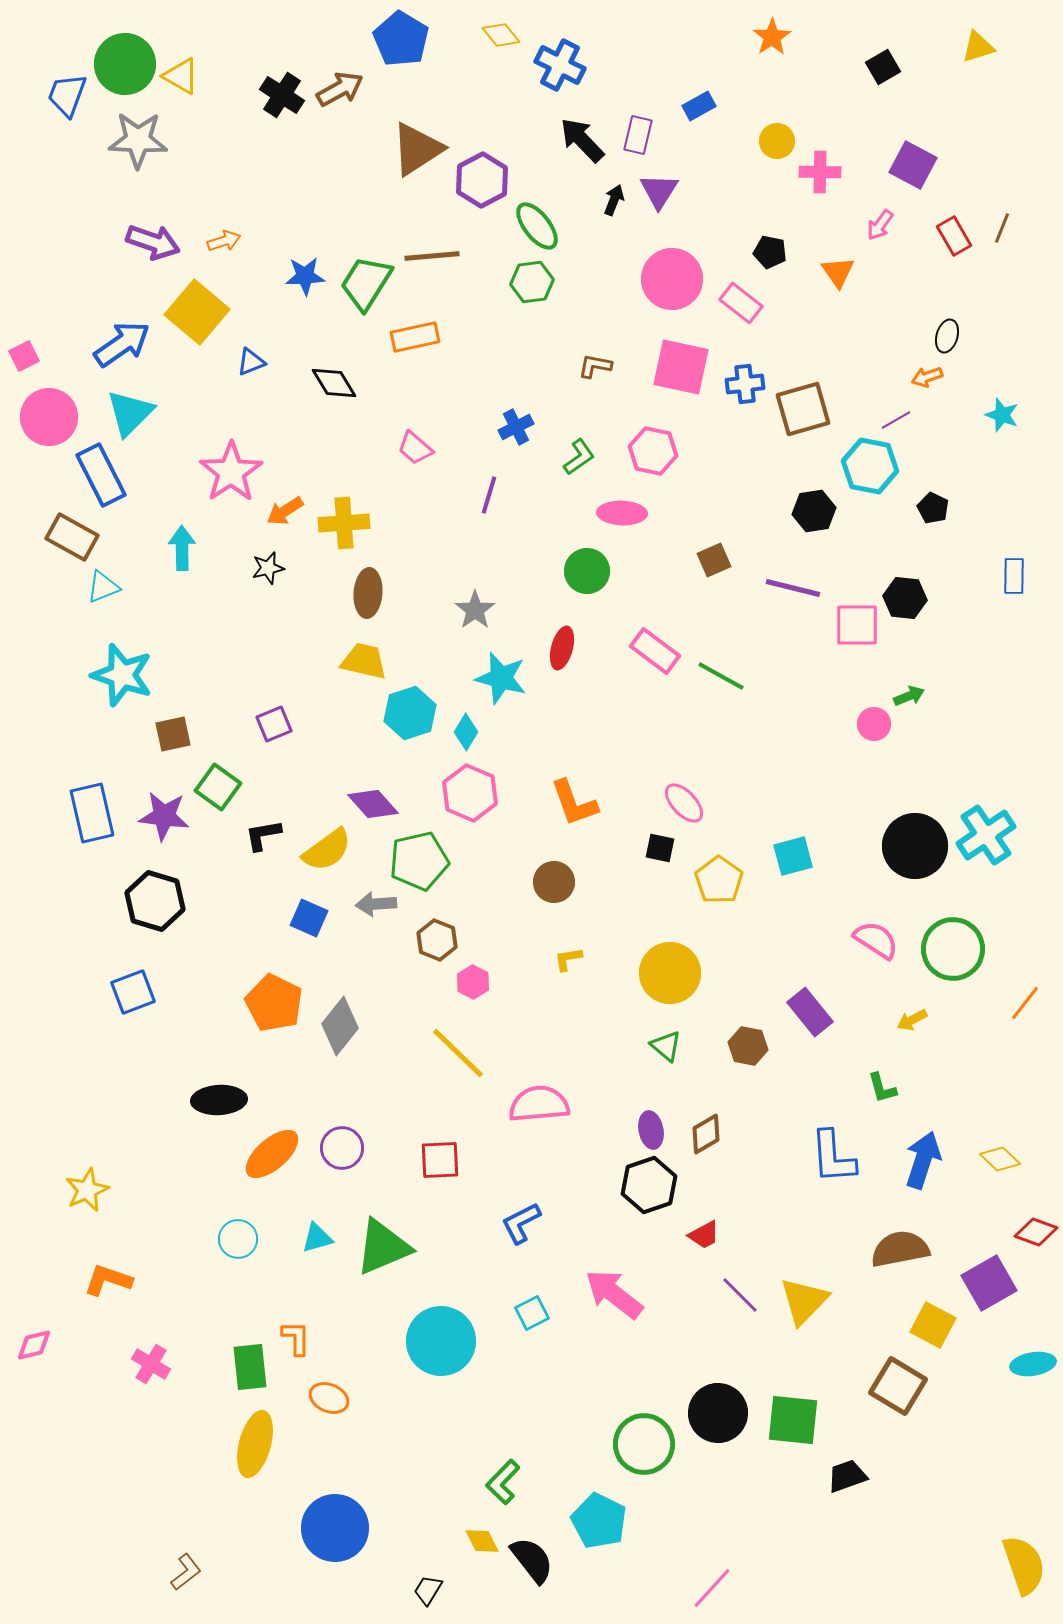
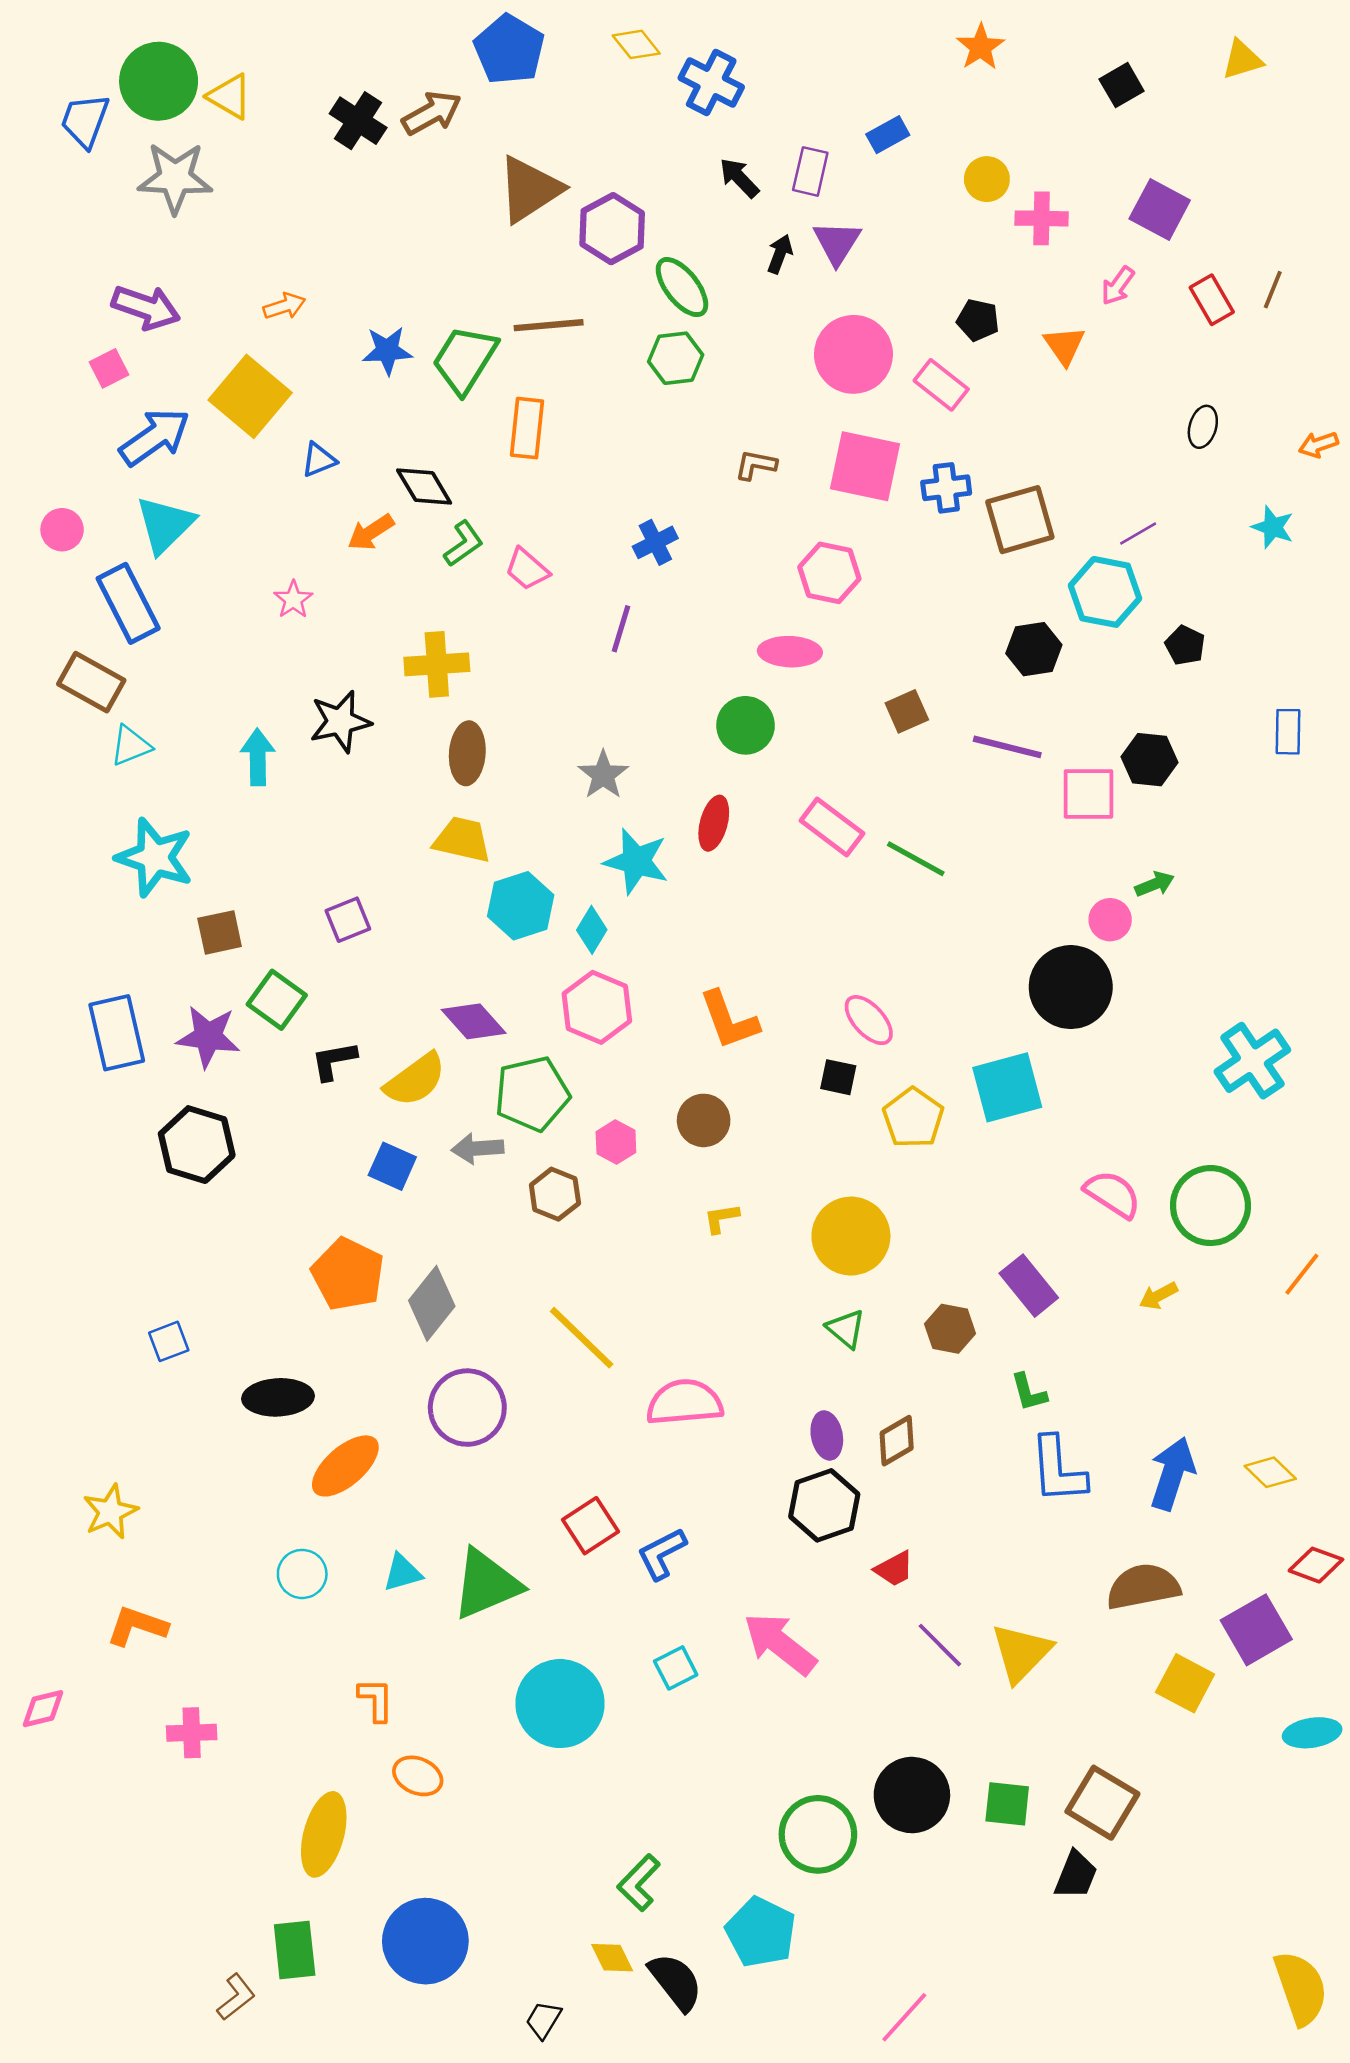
black arrow: (582, 140) -> (739, 178), size x0.7
purple arrow: (153, 242) -> (146, 307), moved
orange rectangle: (415, 337) -> (527, 428), turned -72
pink square: (24, 356) -> (109, 368), moved
orange arrow: (927, 377) -> (1318, 445), moved
pink circle: (49, 417) -> (62, 530), size x0.6
green L-shape: (579, 457) -> (463, 544), moved
pink star: (231, 472) -> (293, 600), size x0.5
orange arrow: (285, 511) -> (371, 532), moved
cyan arrow: (182, 548) -> (258, 757), moved
black star: (268, 568) -> (340, 722), size x1.5
black circle: (915, 846) -> (1071, 987), moved
cyan square: (793, 856) -> (1007, 1087), size x1.4
pink hexagon: (473, 982) -> (616, 1142), moved
blue square: (133, 992) -> (169, 1341), moved, size x0.7
green L-shape: (882, 1088) -> (1029, 1392), moved
purple circle: (342, 1148) -> (467, 1408), moved, size x1.4
red square: (440, 1160) -> (591, 1526), moved, turned -30
pink cross: (151, 1364) -> (192, 1733), turned -33
green rectangle: (250, 1367) -> (295, 1950), moved
brown square: (898, 1386) -> (1102, 1803), moved
green square: (793, 1420) -> (1007, 1804), size x0.7
black trapezoid: (847, 1476) -> (1076, 1875), turned 132

